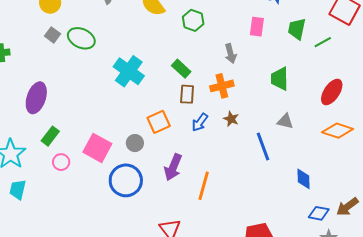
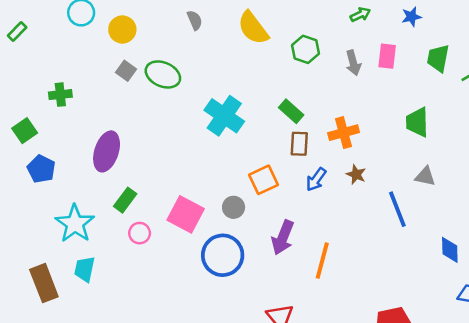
gray arrow: (231, 54) -> (353, 63), moved

